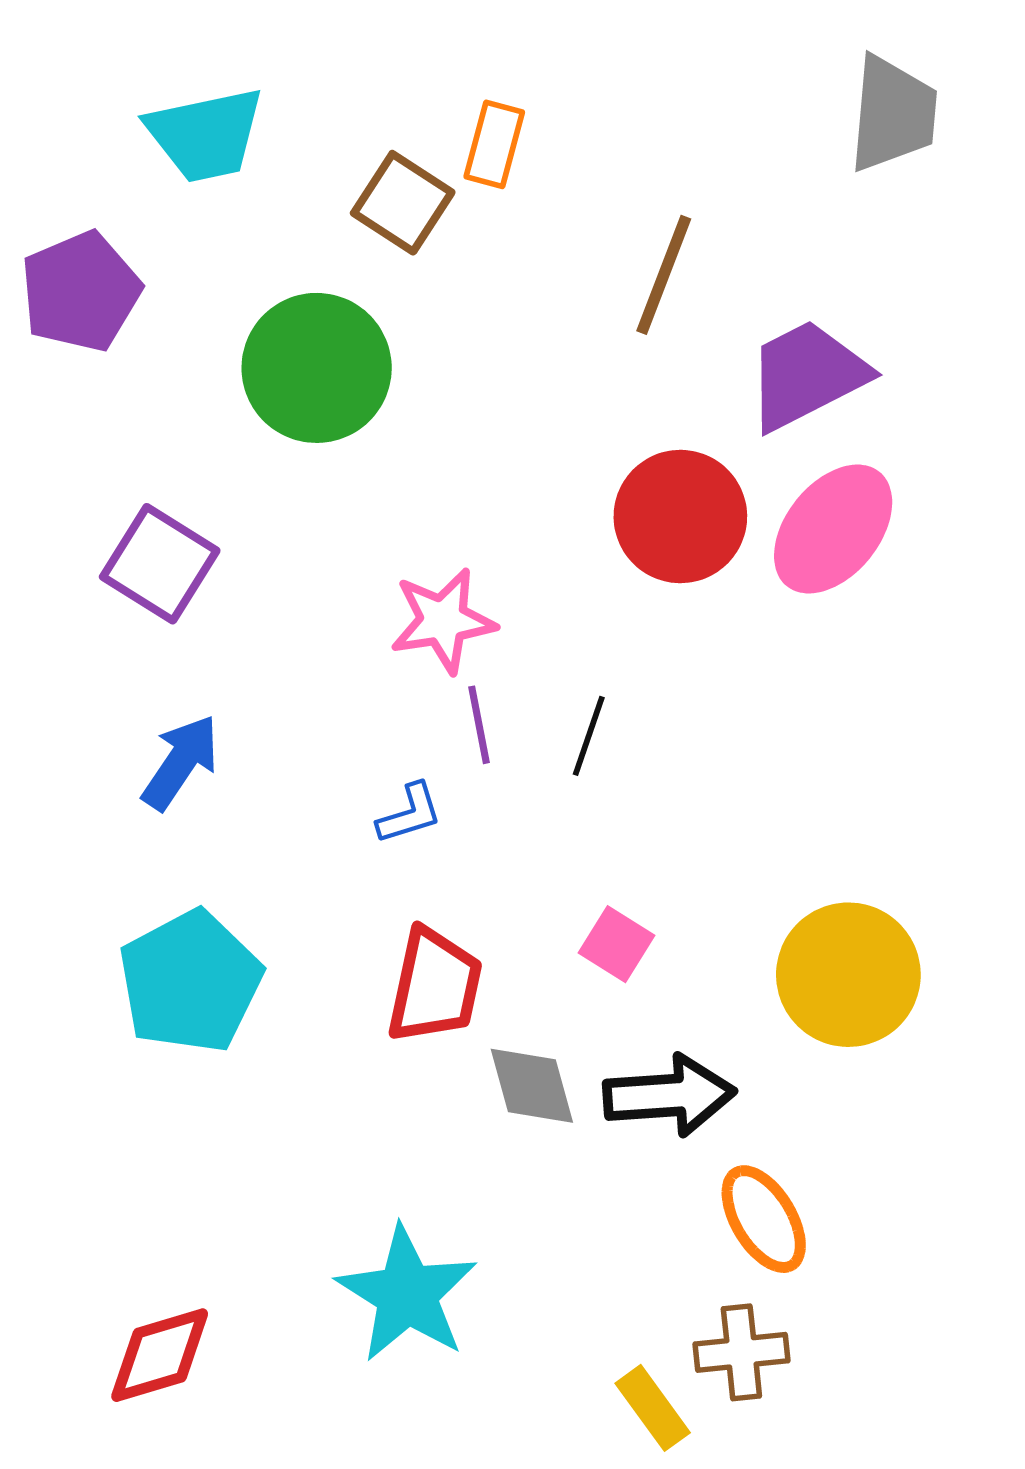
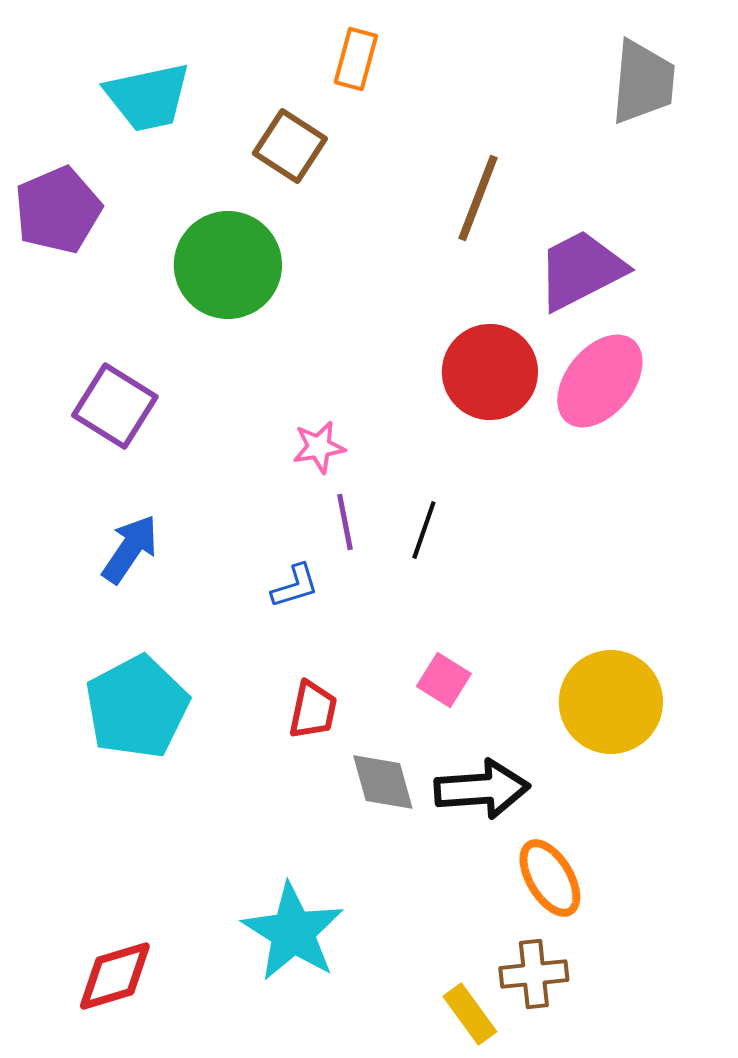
orange rectangle: (494, 144) -> (356, 59), moved
pink star: (443, 621) -> (319, 447), size x0.7
red trapezoid: (435, 986) -> (313, 710), size x0.7

